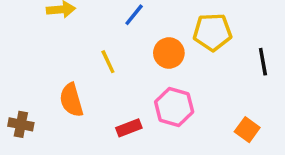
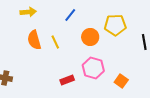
orange semicircle: (71, 100) -> (34, 40), moved
orange square: (247, 130) -> (121, 81), moved

